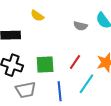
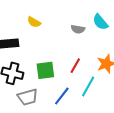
blue line: (60, 91) -> (62, 96), turned 48

